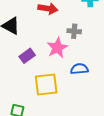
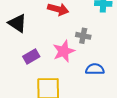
blue semicircle: (79, 69) -> (95, 69), moved

